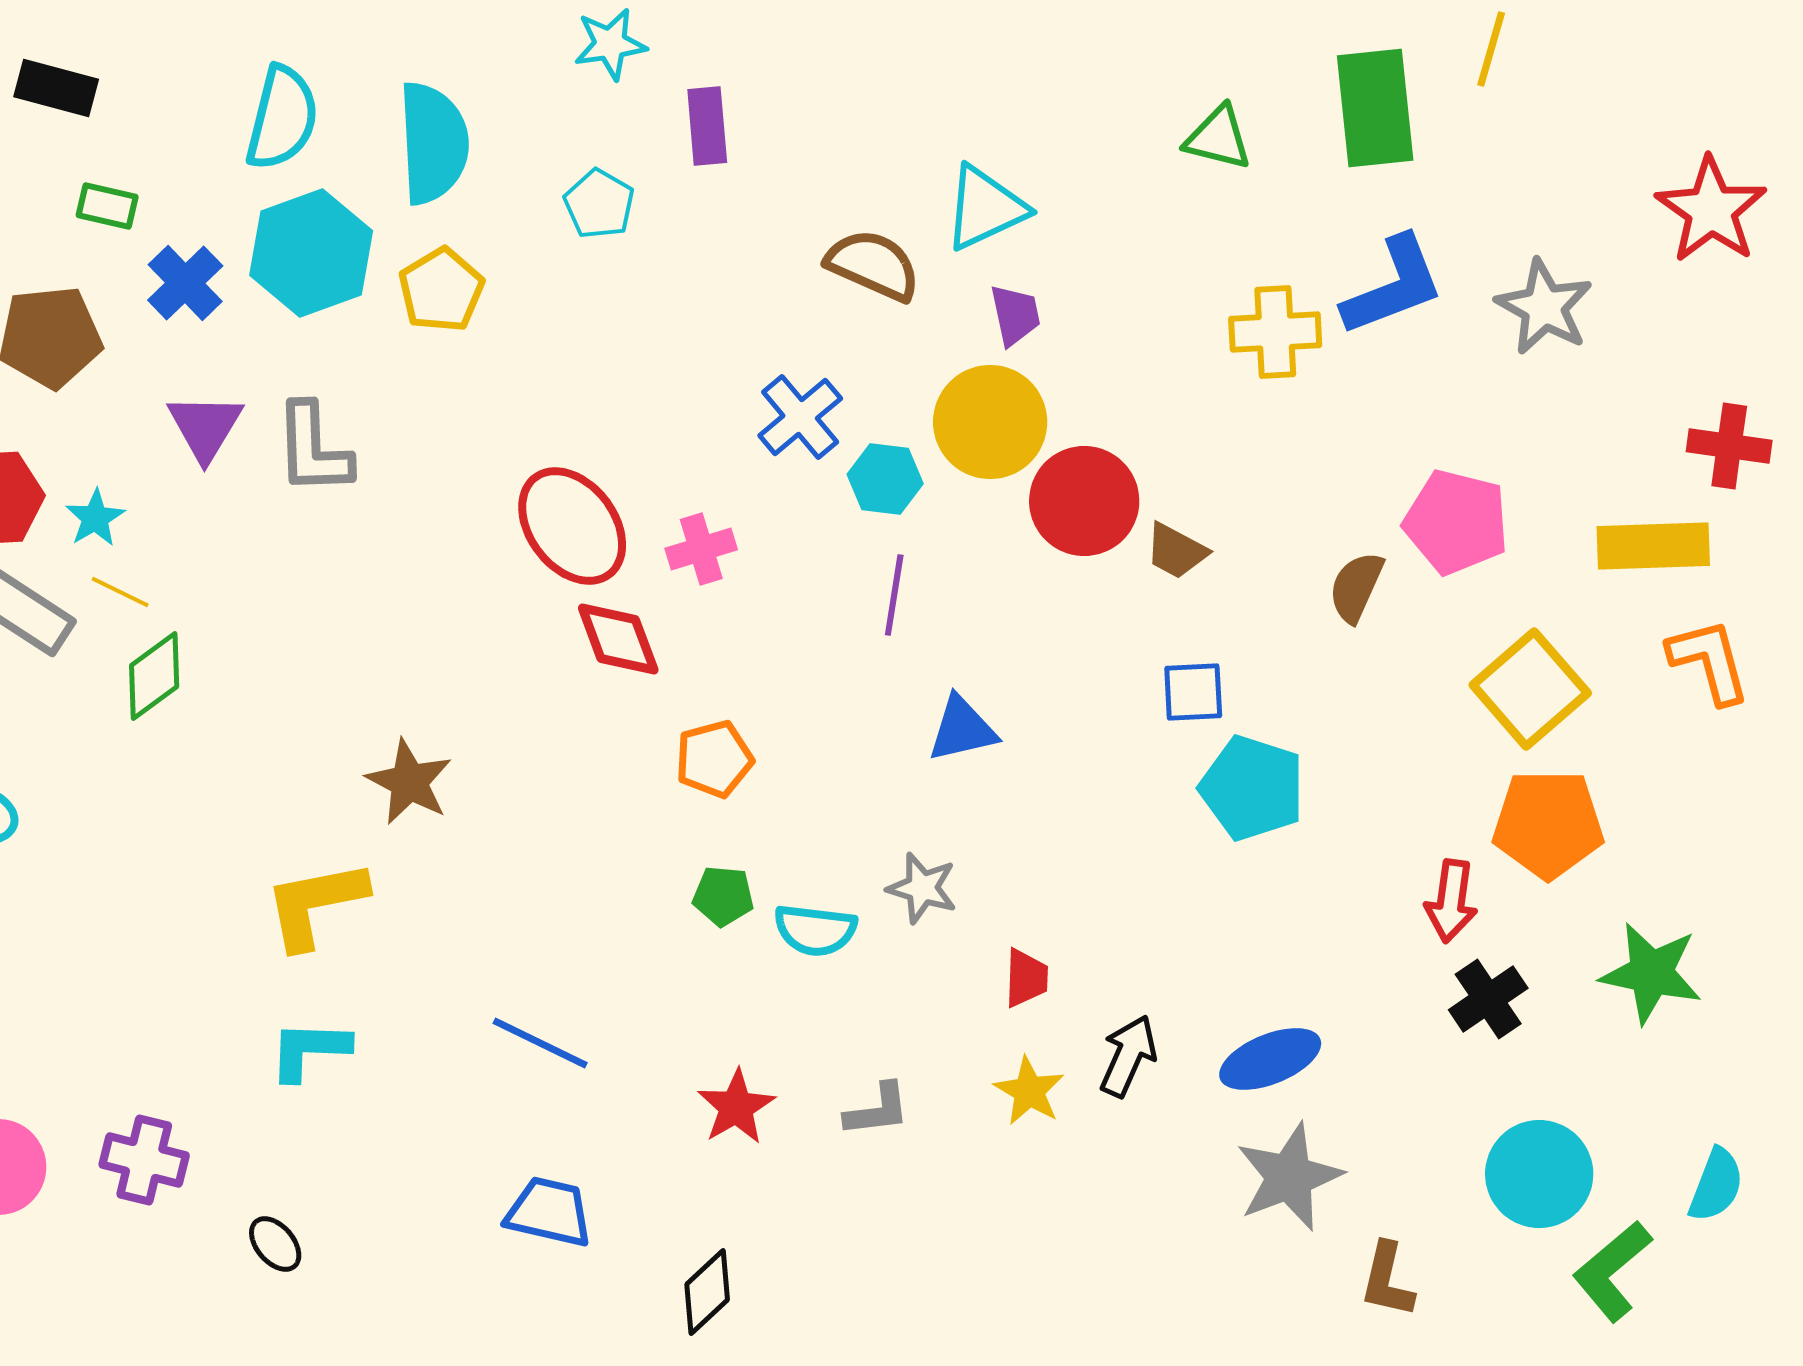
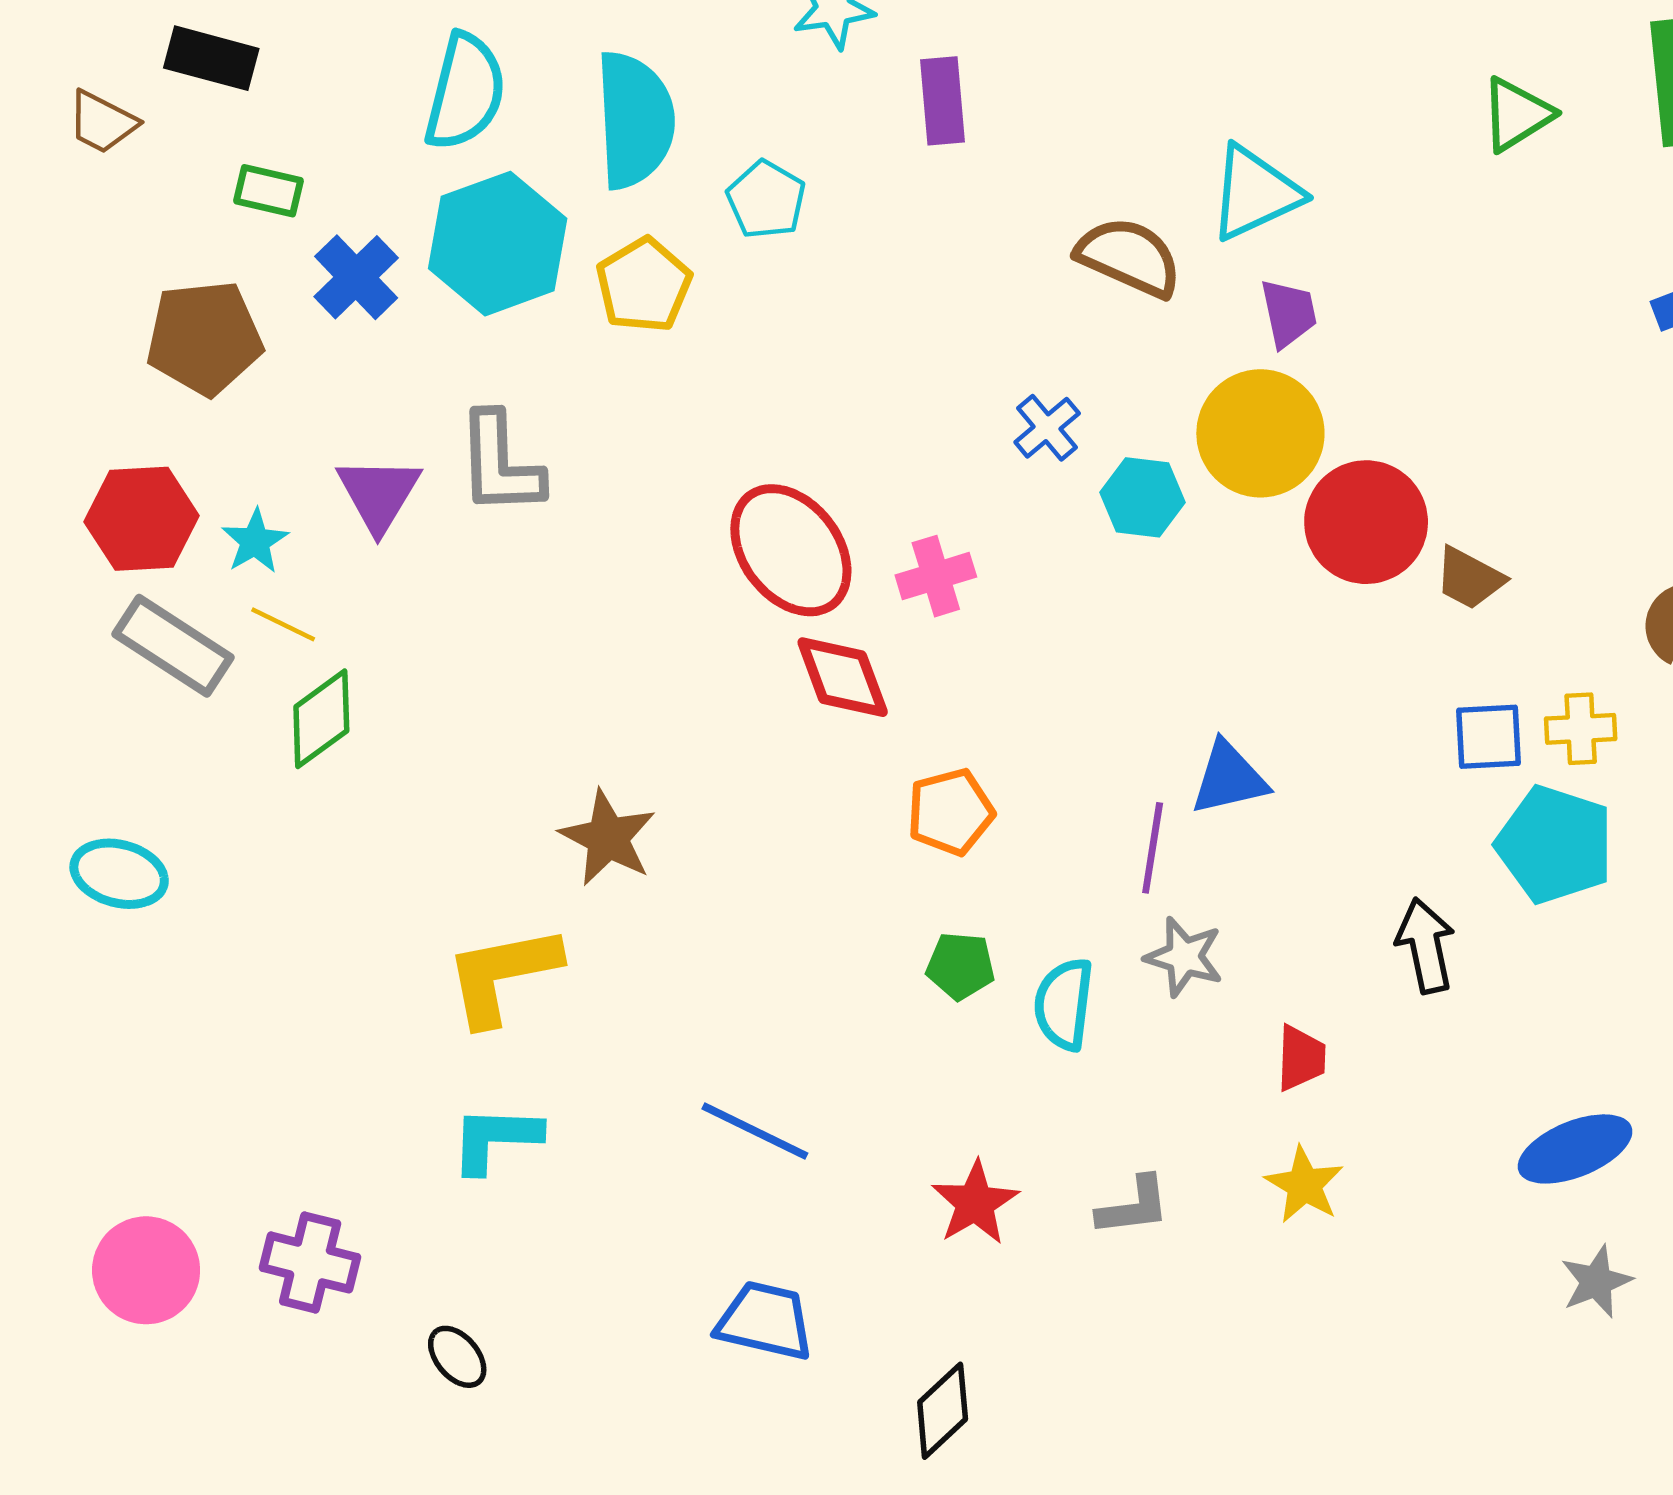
green triangle: (1218, 138) -> (1517, 114), turned -46
cyan pentagon: (599, 204) -> (766, 200), moved
yellow cross: (1275, 332) -> (1581, 729), moved, size x0.7
blue cross: (800, 417) -> (1047, 428), size x0.7
purple triangle: (205, 427) -> (379, 494), moved
purple line: (894, 595) -> (1153, 848), moved
cyan semicircle: (815, 930) -> (1064, 1004), turned 90
black arrow: (1128, 1056) -> (1426, 946), moved, turned -36
gray star: (1289, 1177) -> (1596, 1282), size x0.6

